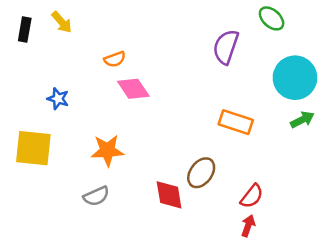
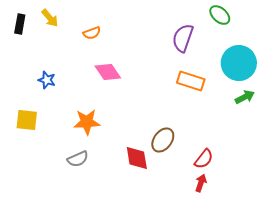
orange semicircle: (115, 59) -> (92, 33), moved
orange rectangle: (236, 122) -> (191, 81), moved
yellow square: (33, 148) -> (27, 120), size x0.7

